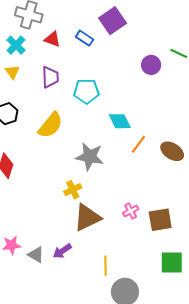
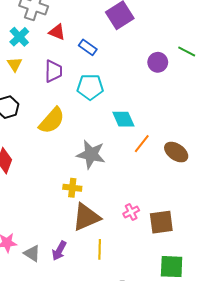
blue rectangle: (85, 38) -> (88, 47), moved
yellow cross: (73, 190) -> (72, 188), turned 30
purple arrow: (62, 251) -> (59, 251), turned -30
yellow line: (105, 266) -> (100, 249), moved

